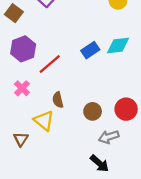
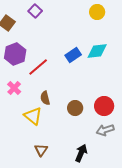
gray arrow: (109, 137) -> (105, 130), moved
brown triangle: (21, 139) -> (41, 150), moved
black arrow: (99, 163) -> (81, 153), turned -108

